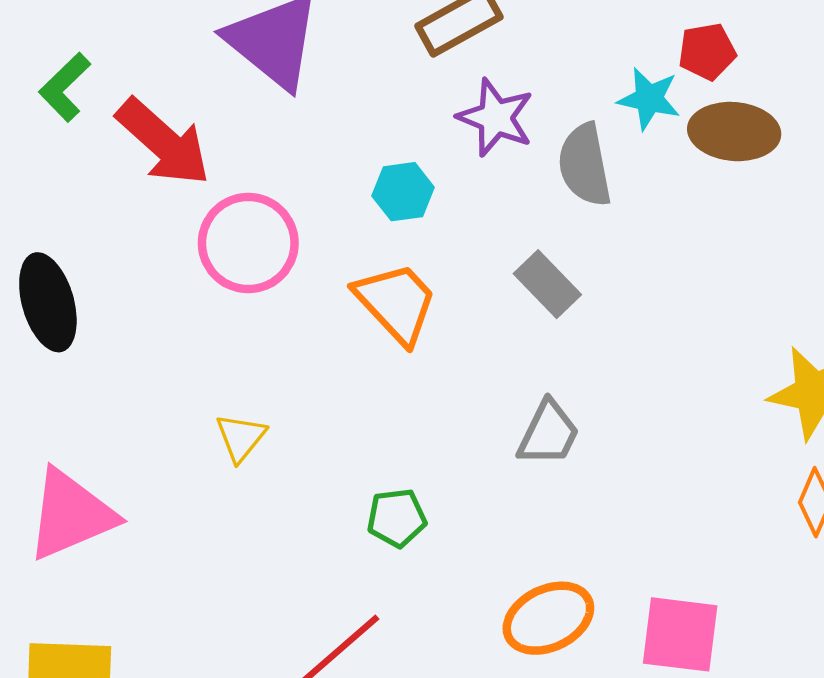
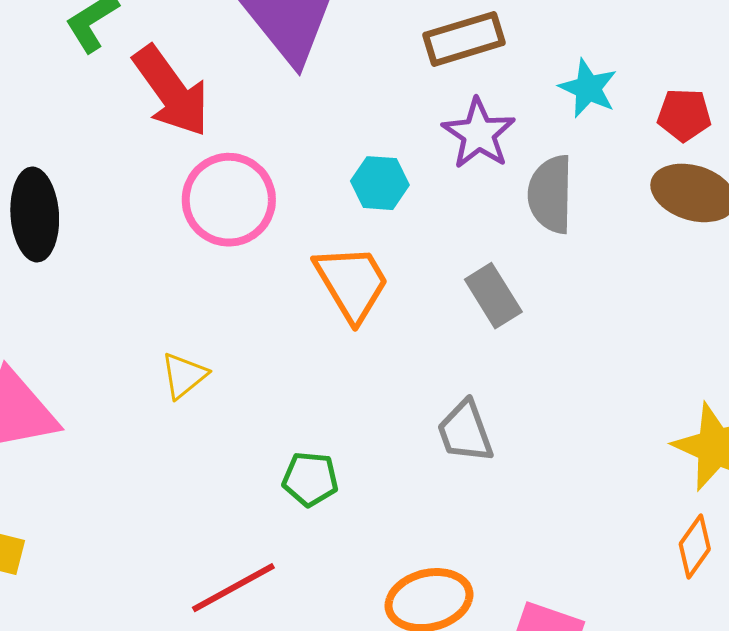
cyan star: (649, 99) -> (588, 88), moved
gray trapezoid: (548, 433) -> (465, 432), turned 122

